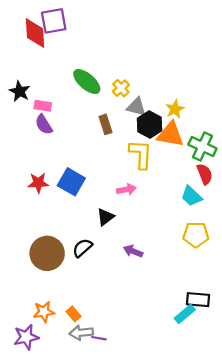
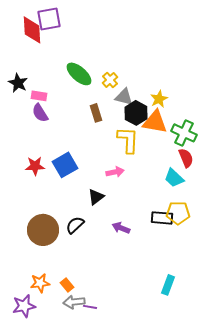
blue square: (71, 182) -> (65, 165), turned 30
black rectangle: (198, 300) -> (162, 218), moved
cyan rectangle: (185, 314) -> (168, 285), turned -30

